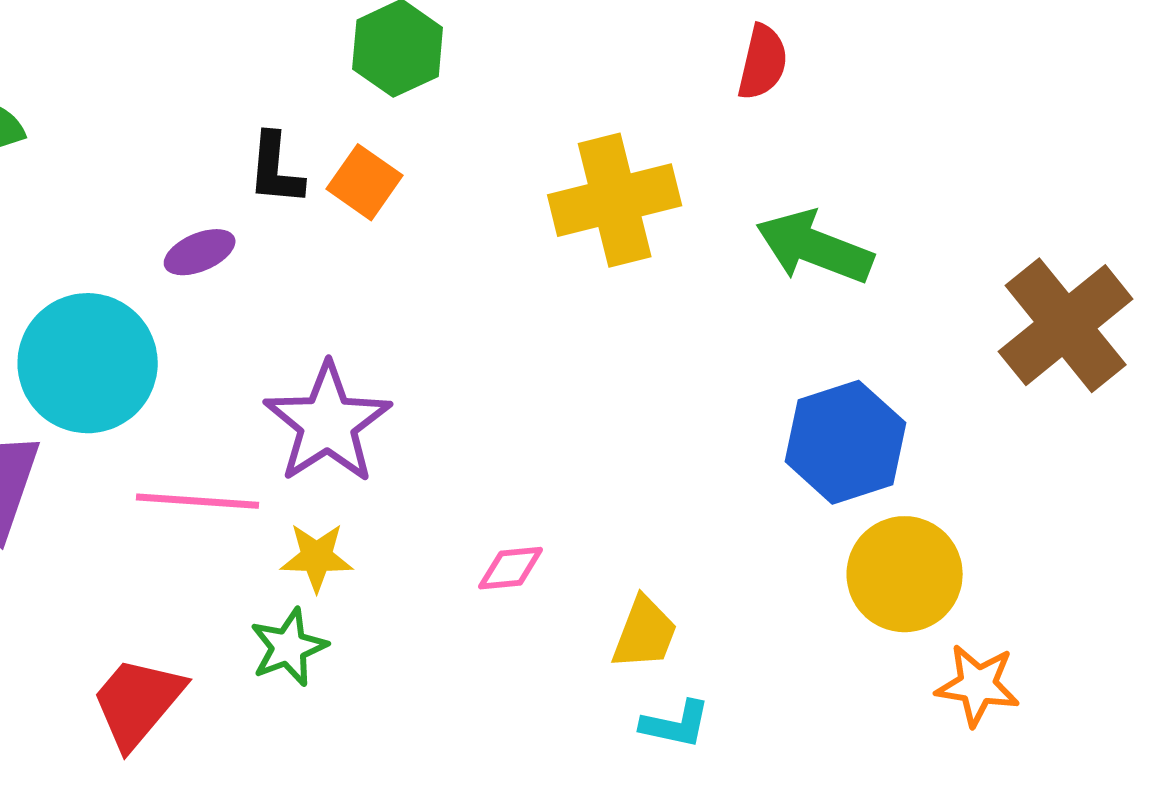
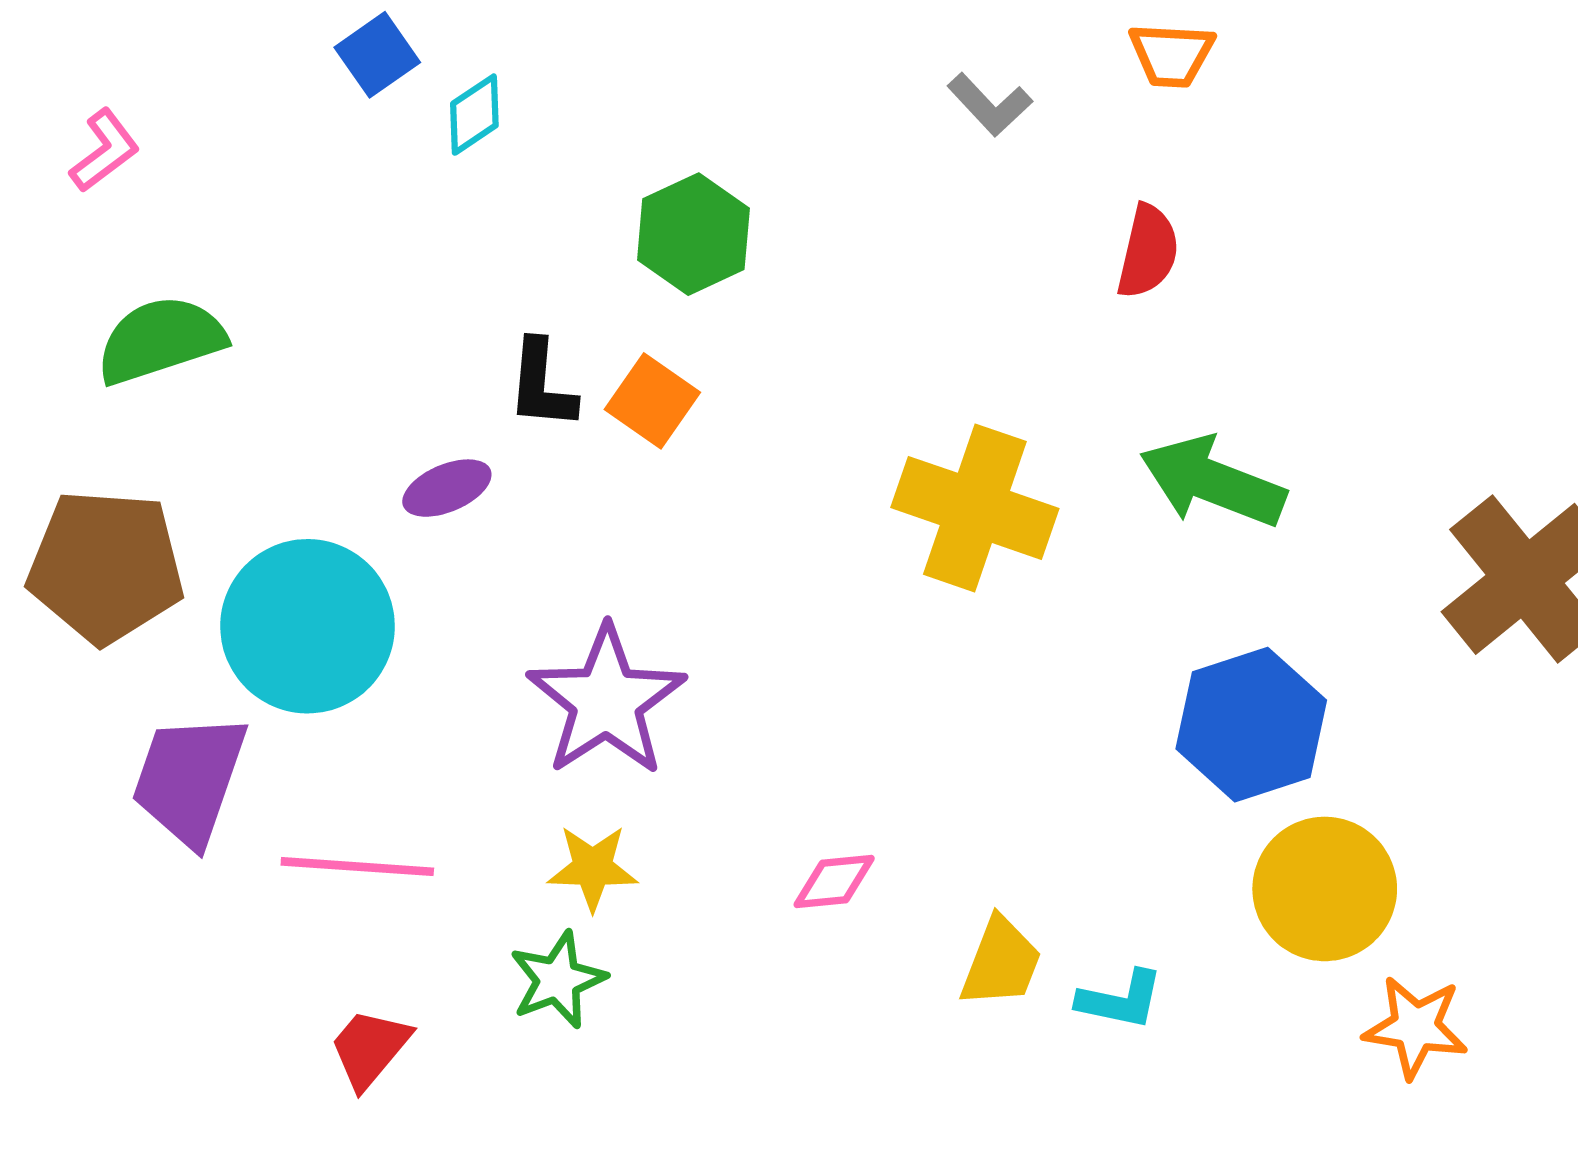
yellow cross: (615, 200) -> (975, 508), moved, turned 33
pink line: (198, 501) -> (357, 867), moved
red trapezoid: (138, 702) -> (370, 1048), size x0.7
cyan L-shape: (676, 724) -> (1121, 1000), moved

